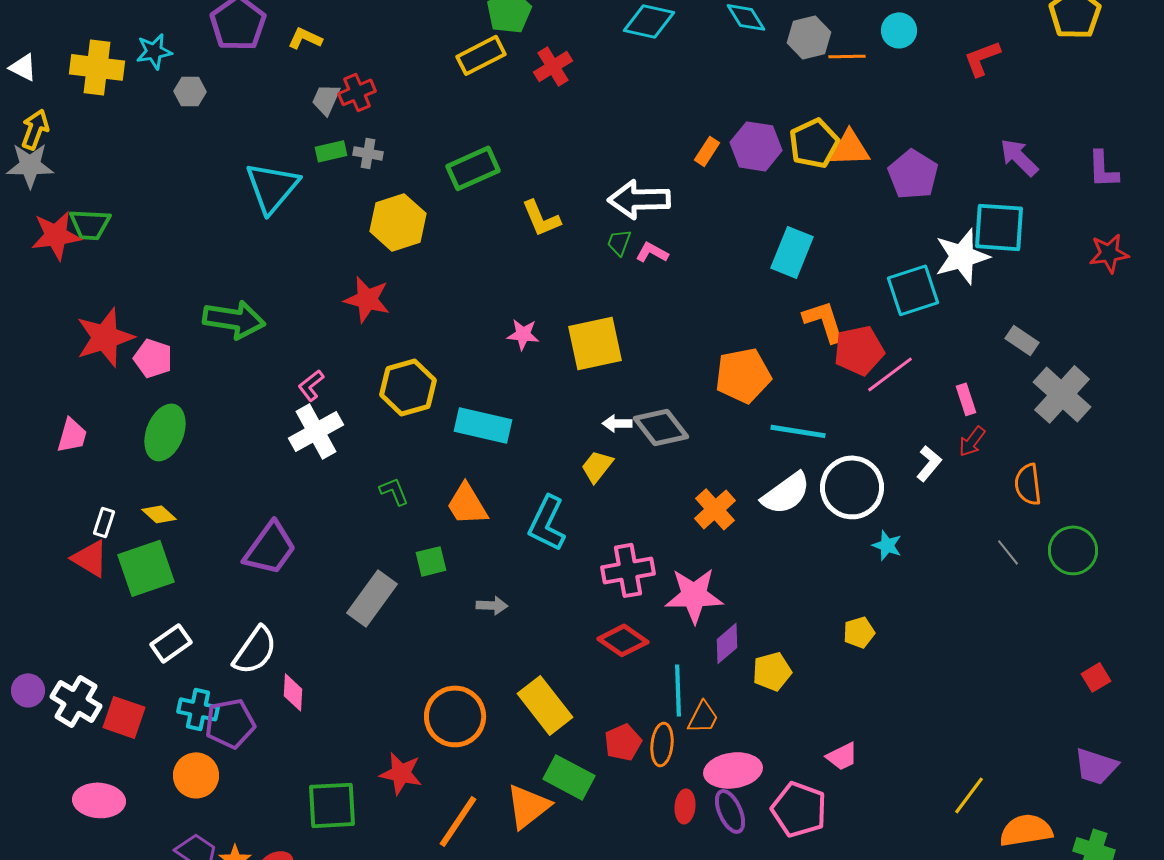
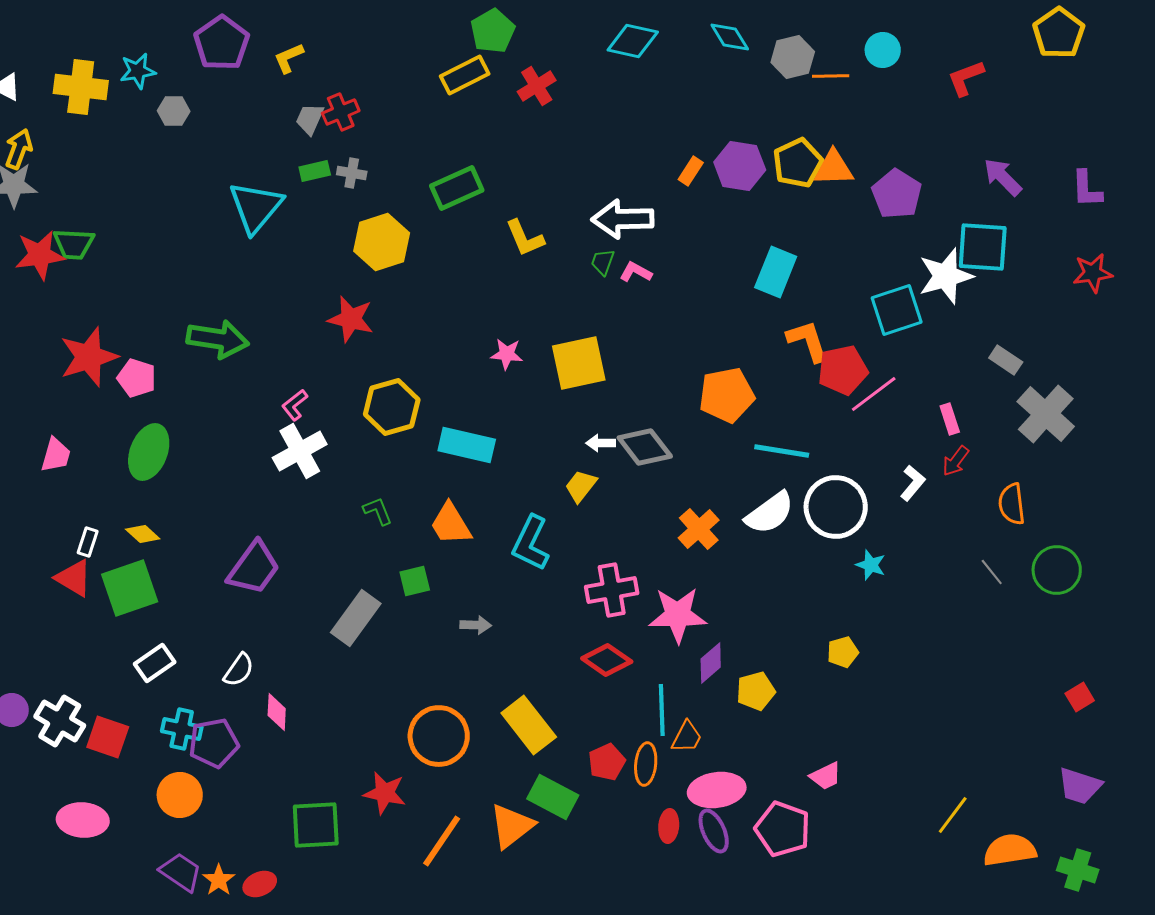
yellow L-shape: (305, 38) -> (289, 58), turned -48
white semicircle: (255, 650) -> (239, 670), size x0.7

